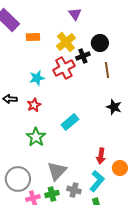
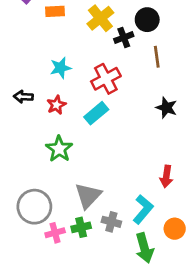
red cross: (64, 68) -> (106, 79), moved
cyan rectangle: (70, 122) -> (96, 113), moved
red arrow: (101, 156) -> (166, 176), moved
orange circle: (120, 168) -> (175, 229), moved

